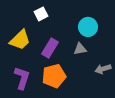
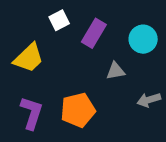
cyan circle: (88, 27) -> (143, 39), moved
purple rectangle: (50, 48) -> (94, 33), moved

